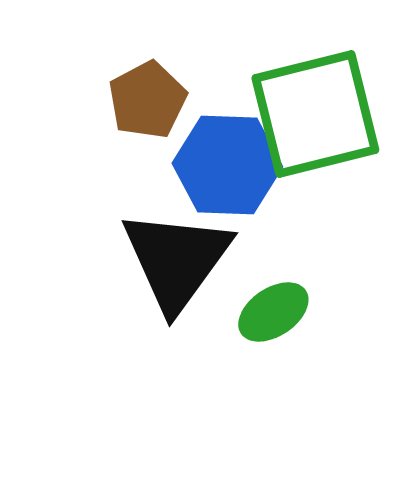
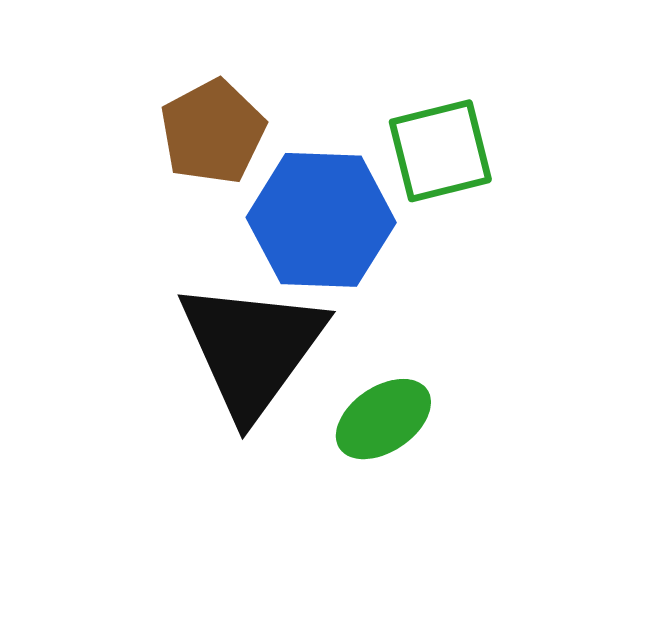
green square: (315, 114) -> (440, 151), size x0.6

